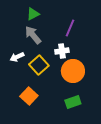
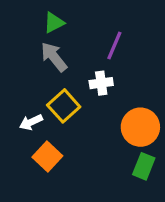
white arrow: (17, 57) -> (31, 122), moved
orange circle: (73, 71) -> (140, 127), moved
green rectangle: (73, 102) -> (144, 166), moved, turned -49

